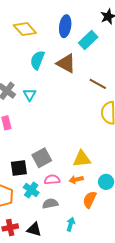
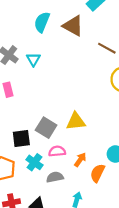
gray square: (42, 158) -> (46, 128), turned -30
yellow triangle: (82, 159) -> (76, 121), moved
orange arrow: (76, 180) -> (80, 160), moved, turned 136

